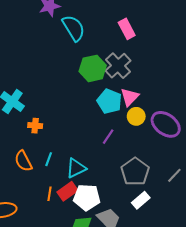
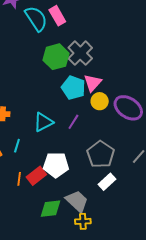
pink rectangle: (127, 29) -> (57, 16), moved
cyan triangle: (76, 168) -> (43, 122), moved
white pentagon: (87, 197) -> (56, 165), moved

